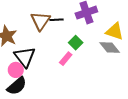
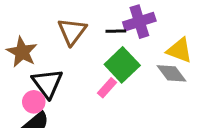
black line: (56, 20) -> (116, 31), moved
green square: (76, 43) -> (122, 65), size x1.6

